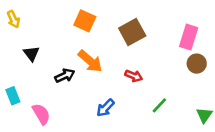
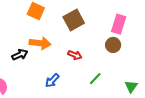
orange arrow: (90, 61) -> (40, 43), turned -35
brown circle: (197, 64) -> (113, 45), moved

